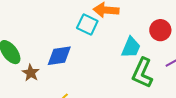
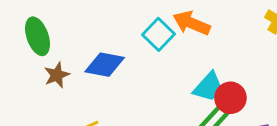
red circle: (160, 30) -> (230, 98), moved

